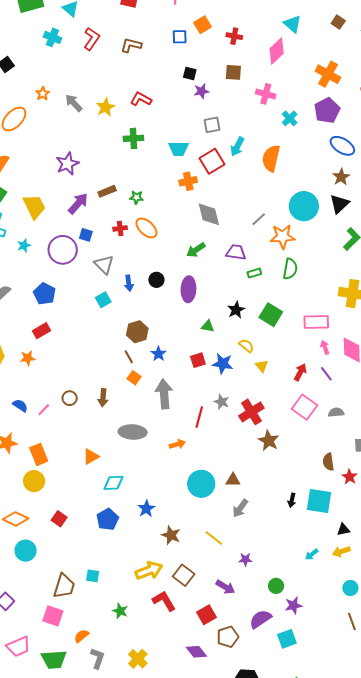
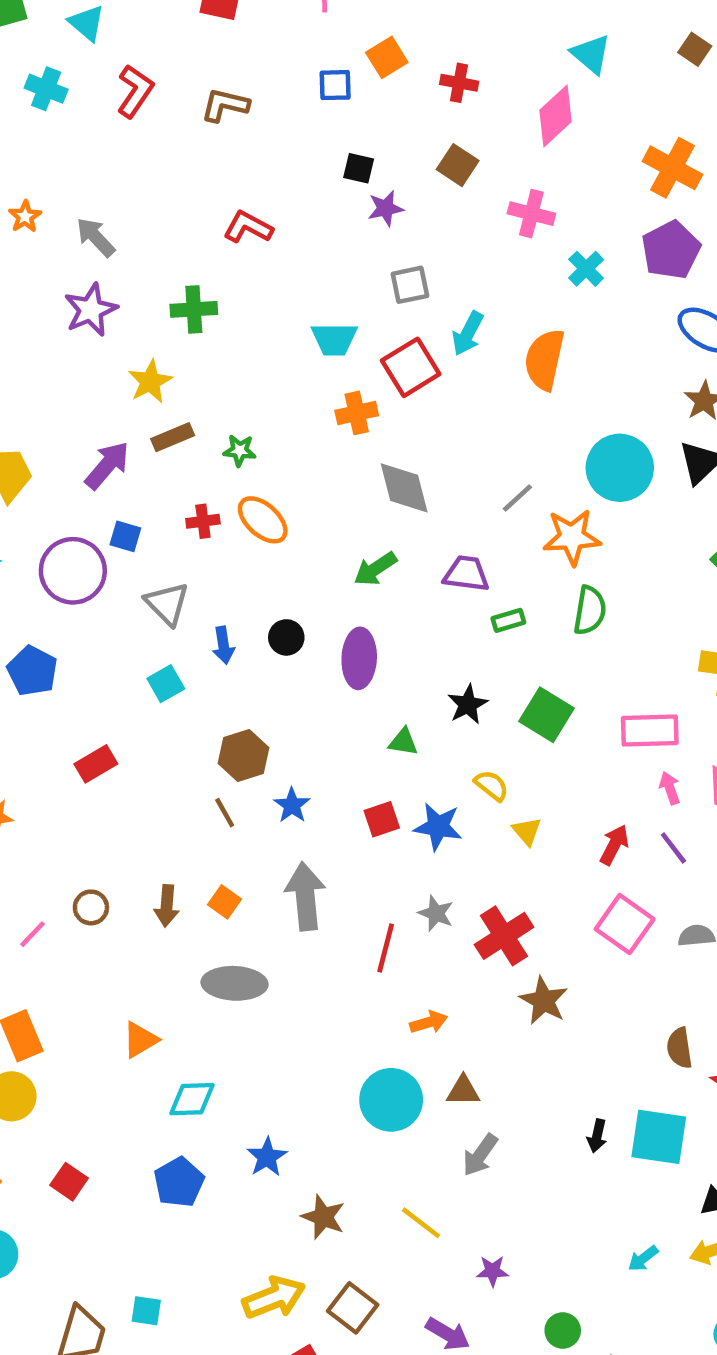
brown square: (233, 72) -> (458, 165), turned 30
yellow star: (105, 107) -> (150, 382), moved
green cross: (133, 138) -> (194, 309), moved
purple star: (67, 164) -> (91, 310), moved
red rectangle: (42, 331) -> (96, 764), moved
orange square: (134, 378) -> (224, 902), moved
orange arrow: (177, 444) -> (429, 1022), moved

